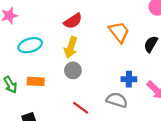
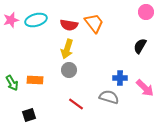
red semicircle: (73, 21) -> (69, 25), turned 42
orange trapezoid: (119, 32) -> (94, 23), moved
cyan ellipse: (30, 45) -> (36, 20), moved

